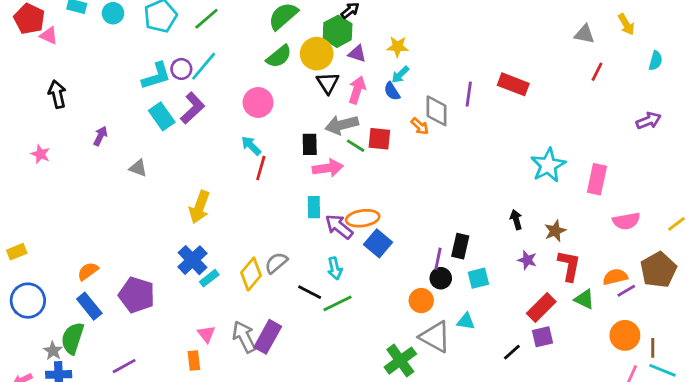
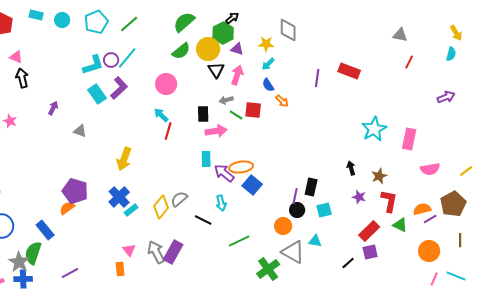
yellow arrow: (626, 24) -> (456, 33), moved
pink triangle: (49, 36) -> (16, 57), moved
blue semicircle: (392, 91) -> (268, 85), moved
gray diamond: (437, 111) -> (288, 30), moved
gray arrow: (342, 125) -> (226, 100), size x0.6
orange semicircle: (88, 271) -> (67, 208), moved
purple pentagon: (137, 295) -> (75, 191), moved
green line: (338, 303) -> (239, 241), moved
brown line: (653, 348) -> (460, 240), moved
gray star: (53, 351) -> (19, 262), size x1.5

